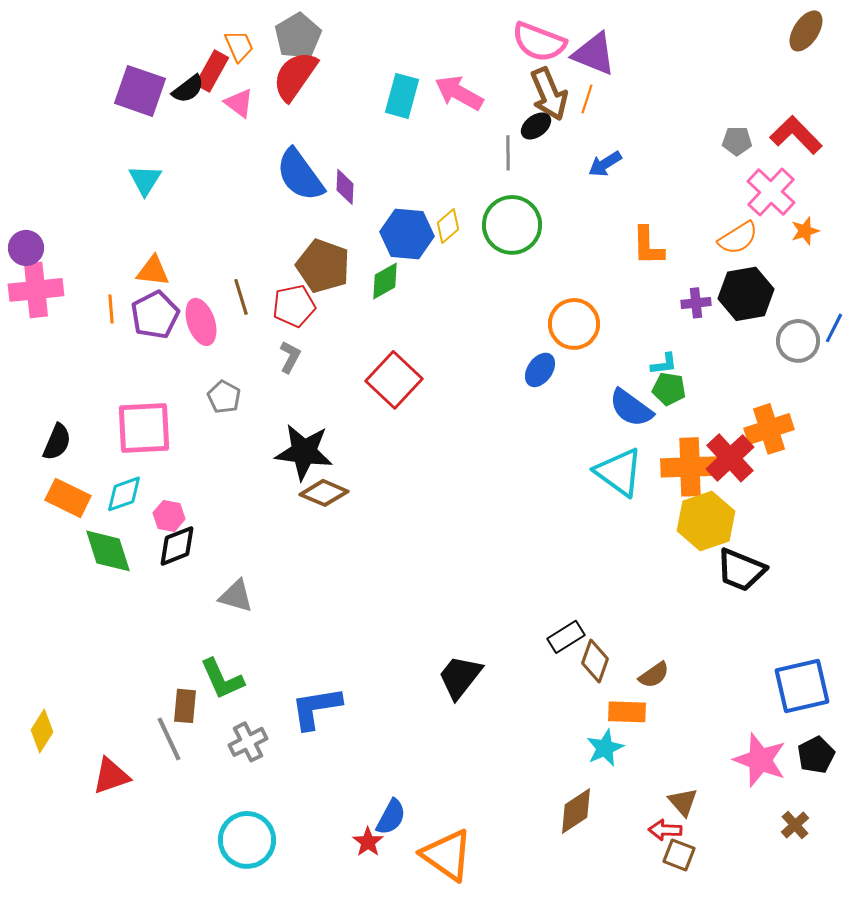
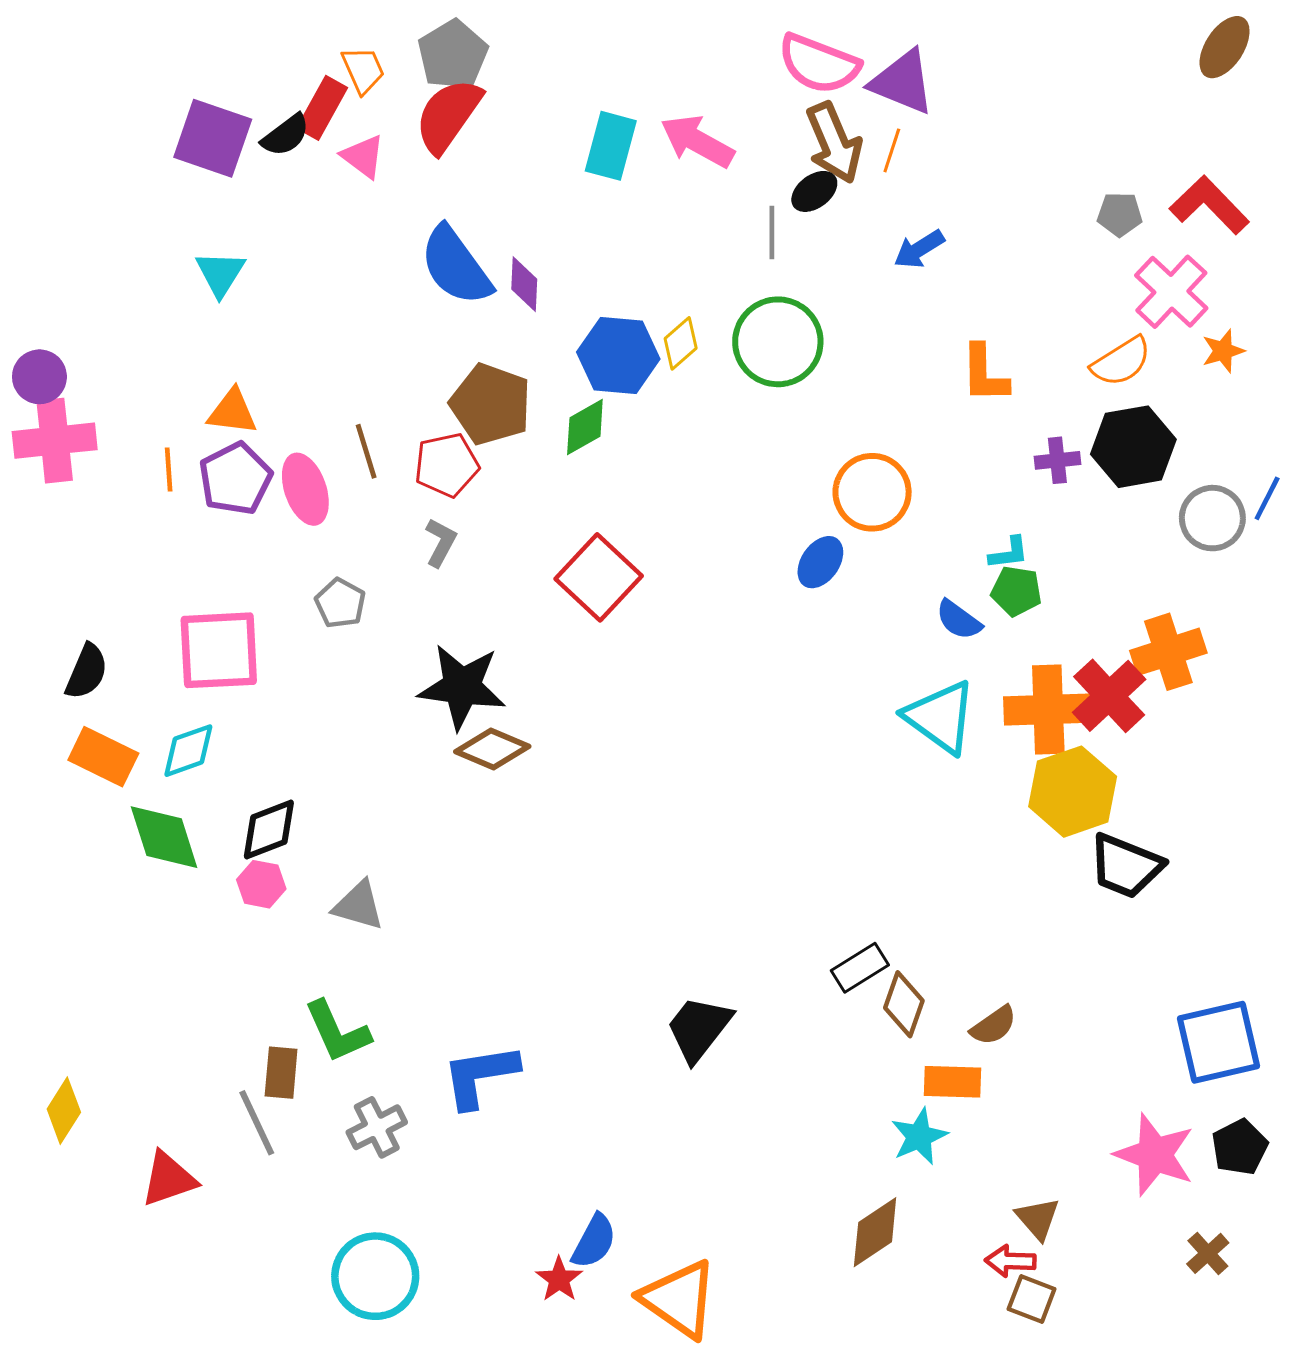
blue semicircle: (631, 408) -> (959, 620), size x0.7
pink hexagon: (169, 516) -> (261, 884), moved

